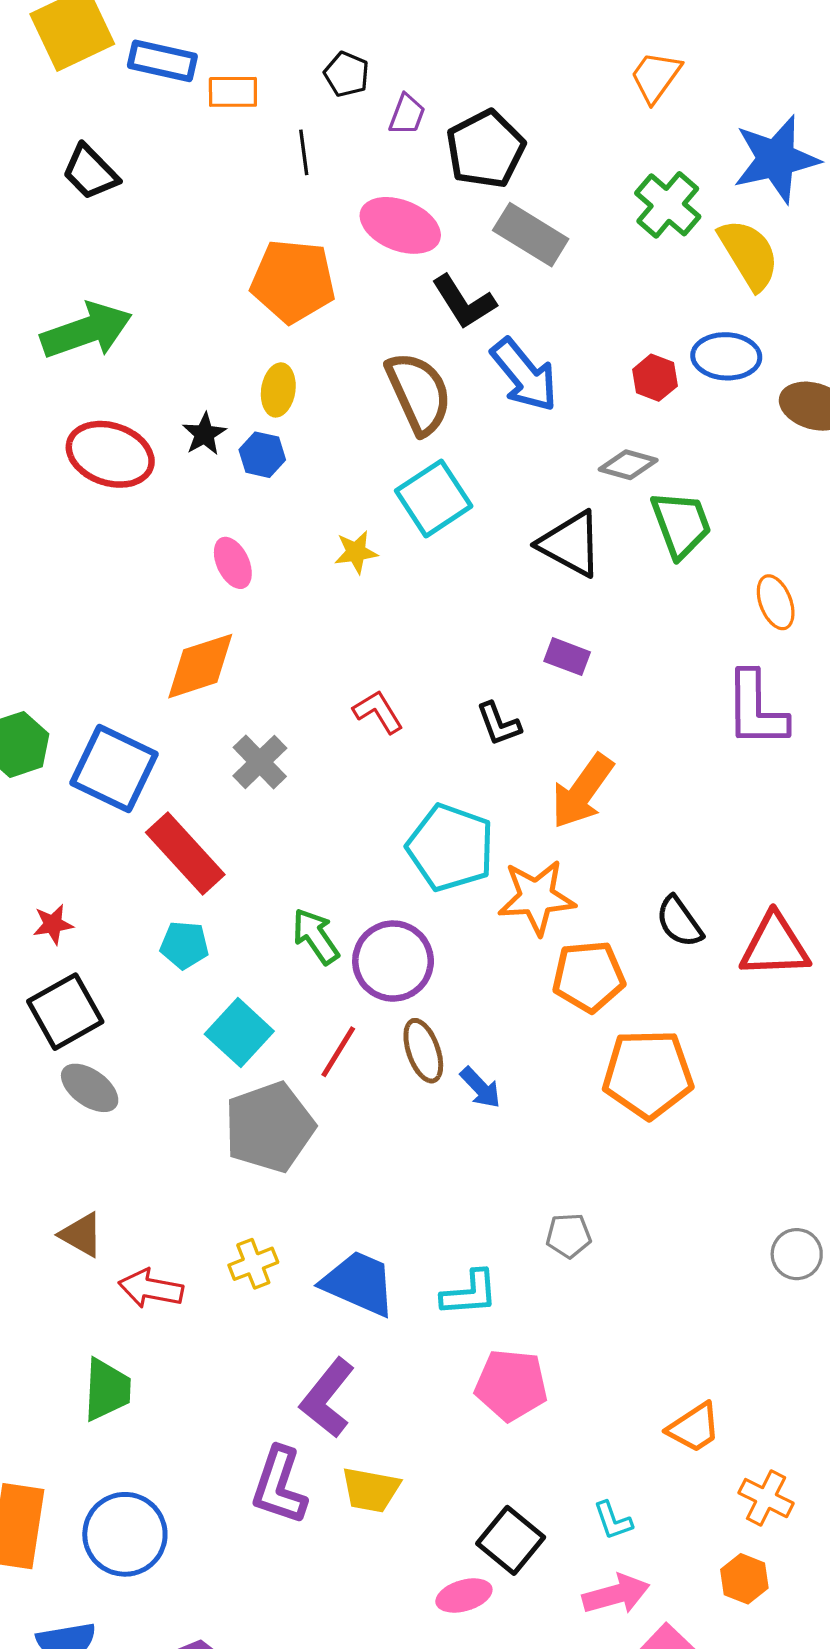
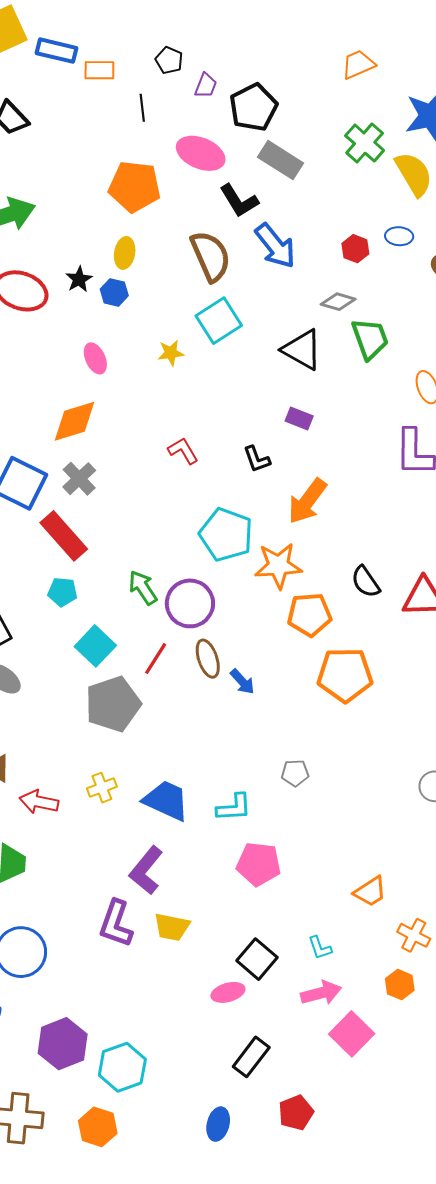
orange trapezoid: (656, 77) -> (358, 64), turned 30
blue ellipse: (726, 356) -> (399, 236), size x0.7
gray cross: (260, 762) -> (79, 479), moved

